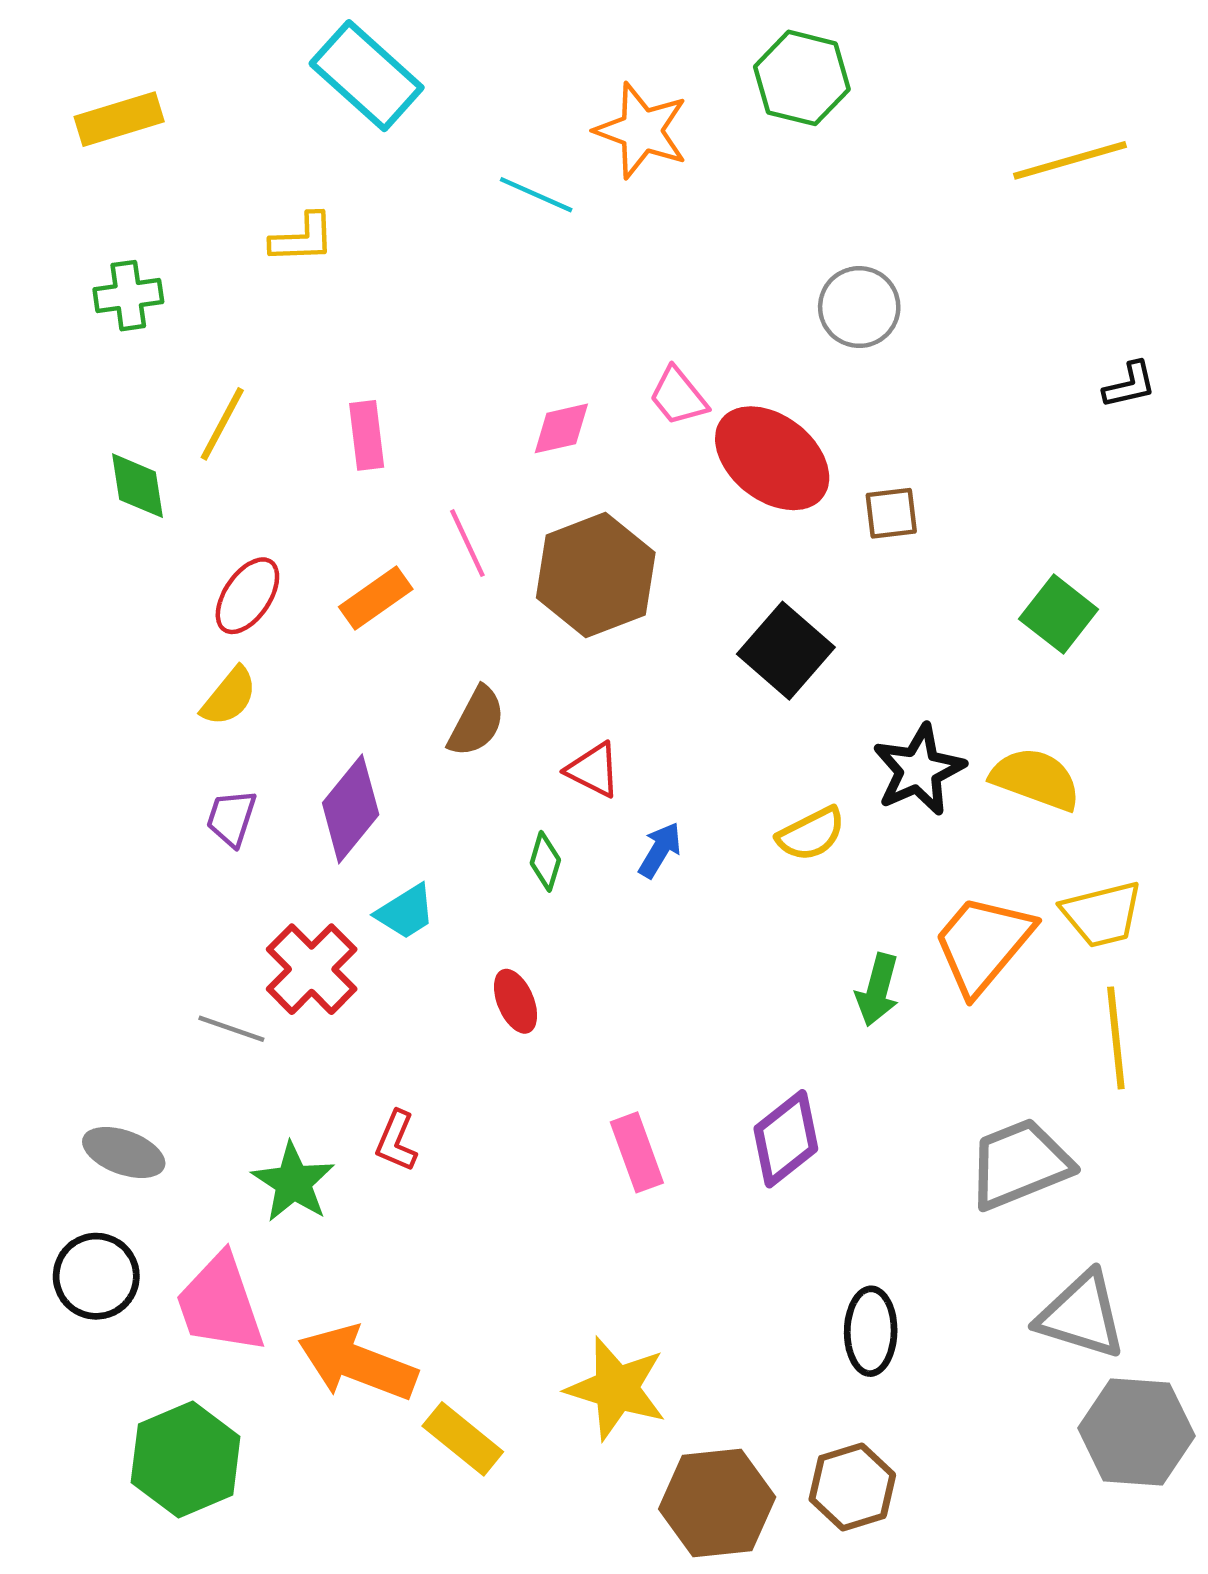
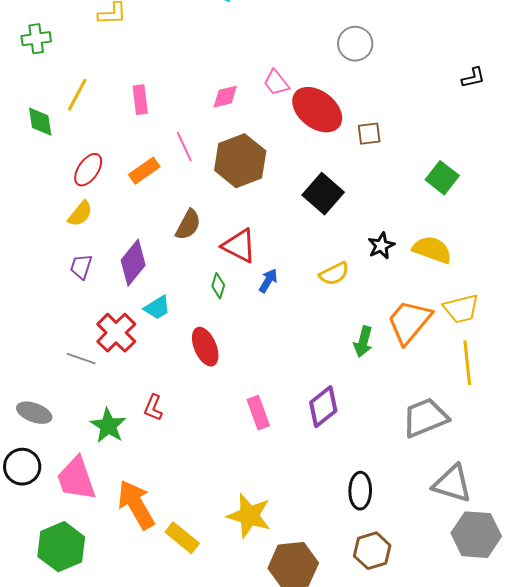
red triangle: (593, 770) -> (239, 246), size x1.4
black star: (919, 770) -> (381, 246), size x0.7
red ellipse: (516, 1001) -> (205, 347), size x1.4
orange arrow: (357, 1363) -> (136, 505), turned 39
brown hexagon: (852, 1487) -> (372, 551), moved

